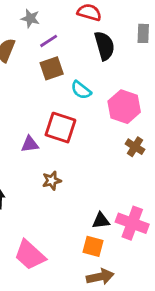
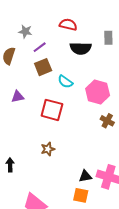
black semicircle: (104, 46) -> (81, 48), turned 110
purple triangle: (30, 144) -> (18, 97), moved

